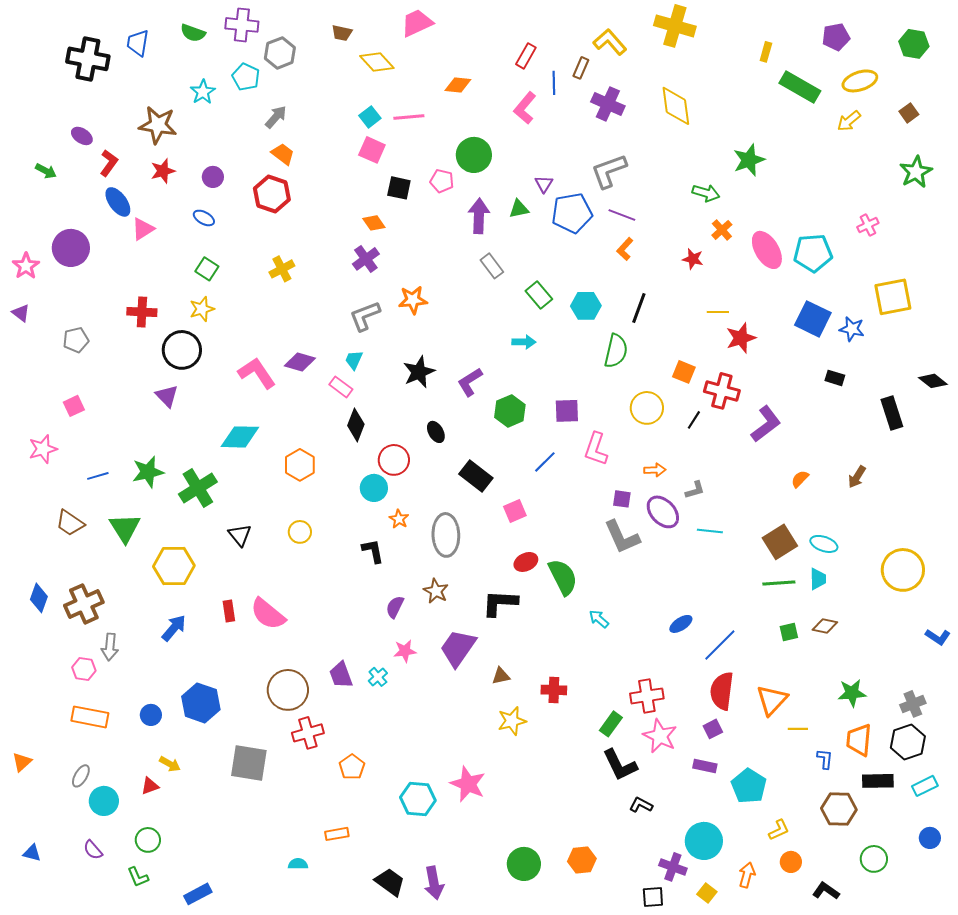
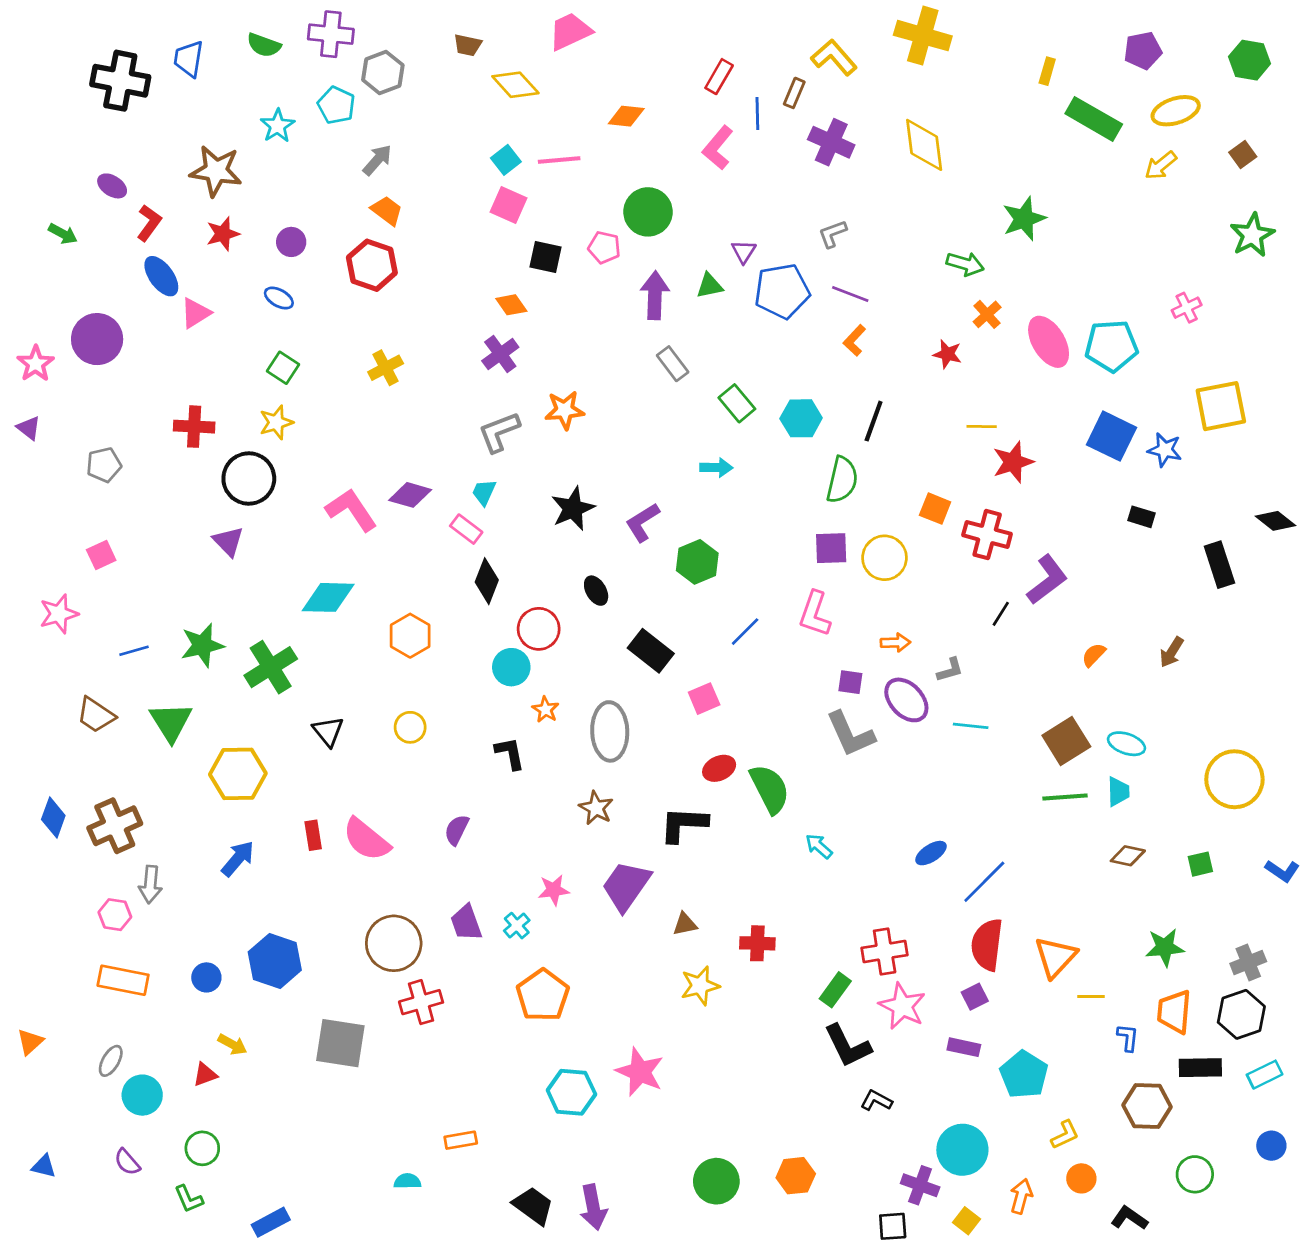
gray L-shape: (609, 171) -> (833, 234), size x0.6
purple square: (567, 411) -> (831, 548), moved
black line: (694, 420) -> (1001, 614), moved
purple semicircle: (395, 607) -> (457, 830), moved
green square: (789, 632) -> (1200, 864), moved
orange pentagon: (352, 767) -> (543, 995), moved, size x1.5

